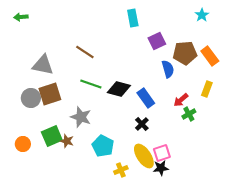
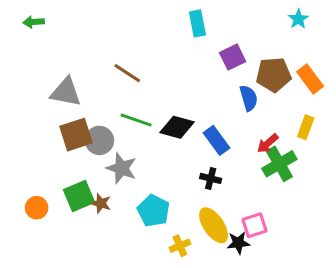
gray circle: (31, 98) -> (99, 140), moved
green cross: (189, 114) -> (279, 164), size x1.6
black cross: (142, 124) -> (211, 178), turned -32
pink square: (162, 153) -> (255, 225), moved

